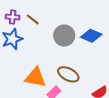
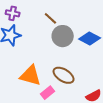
brown line: (33, 19) -> (50, 18), moved

